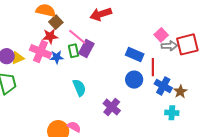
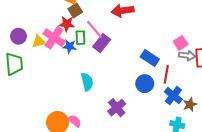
green rectangle: (74, 51) -> (80, 38), moved
yellow triangle: (18, 58) -> (39, 42), moved

